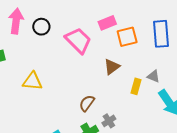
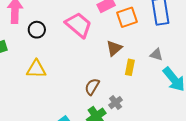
black circle: (41, 27) -> (37, 30), moved
yellow rectangle: (136, 86) -> (130, 67), moved

